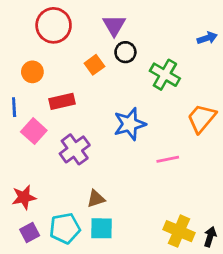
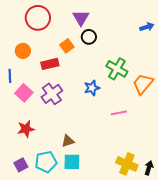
green cross: (165, 75) -> (117, 69), moved
red rectangle: (62, 101) -> (50, 64), moved
blue star: (130, 124) -> (92, 88), size x0.7
purple cross: (75, 149) -> (52, 94), moved
red star: (24, 197) -> (26, 129), moved

